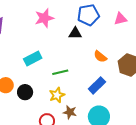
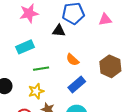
orange semicircle: (100, 57) -> (73, 60), moved
cyan rectangle: (33, 58) -> (25, 47), moved

